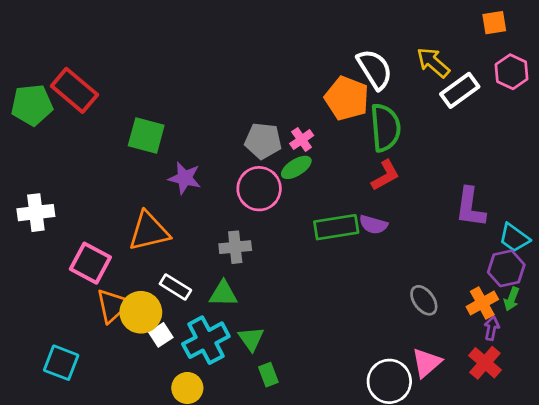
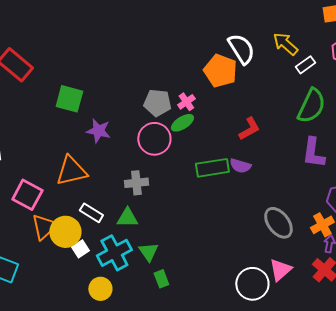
white rectangle: (460, 90) -> (305, 65), size x0.7
green semicircle: (385, 128) -> (311, 106), moved, turned 30
gray ellipse: (424, 300) -> (278, 223), size x1.4

